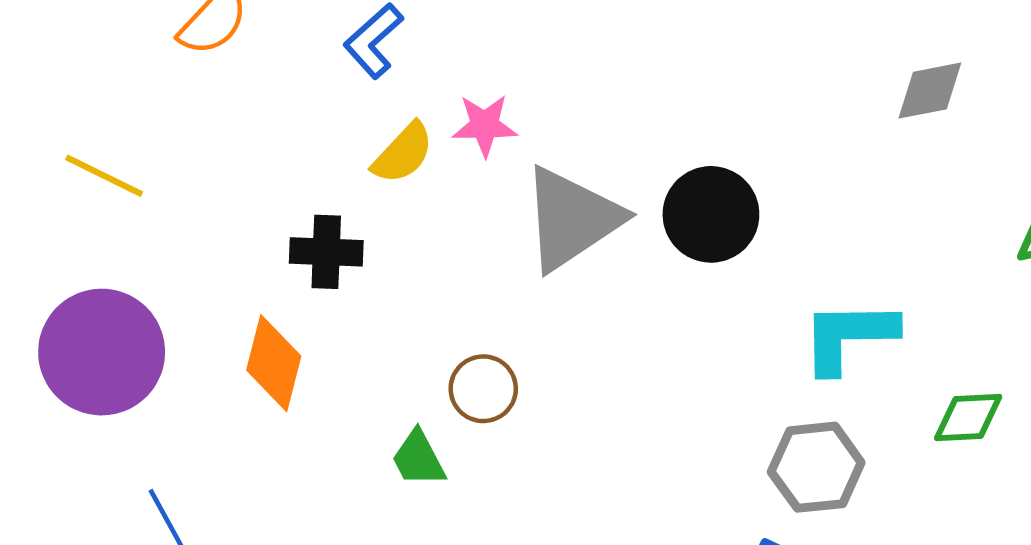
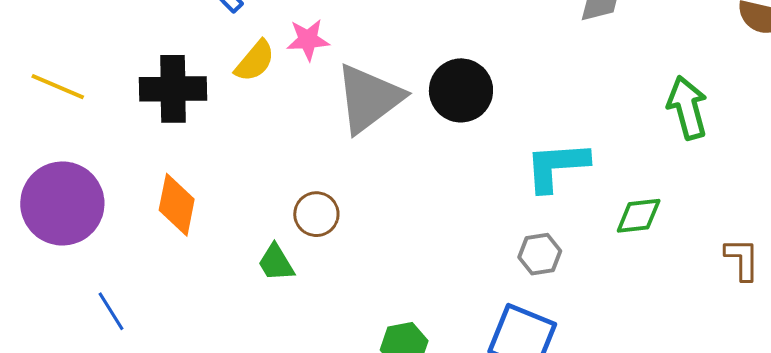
black cross: (326, 252) -> (173, 89), moved, size x1.4
gray hexagon: (816, 467) -> (540, 254), size x0.7

